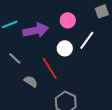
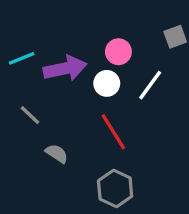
white circle: (65, 48) -> (107, 83), moved
red line: (50, 68) -> (113, 132), moved

